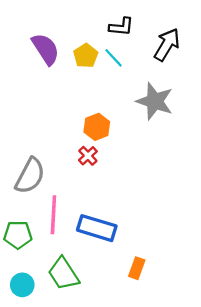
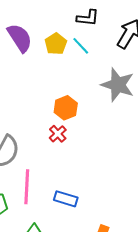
blue rectangle: (97, 228) -> (66, 199), size x0.7

